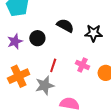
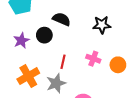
black semicircle: (65, 26) -> (62, 19), moved

